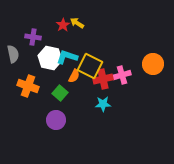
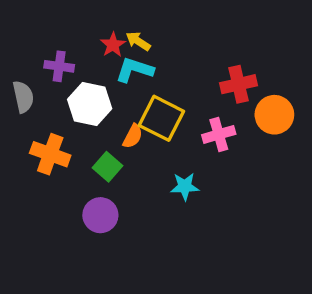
cyan L-shape: (67, 57) -> (134, 70), moved
red cross: (103, 79) -> (239, 84), moved

